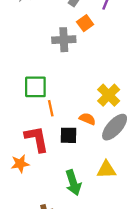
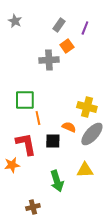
yellow cross: (109, 95) -> (87, 107), turned -30

